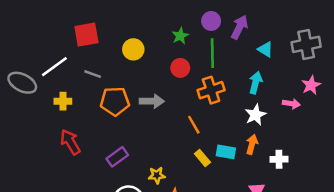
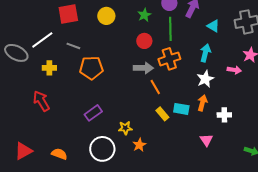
yellow circle: (133, 49) -> (106, 16), moved
gray arrow: (152, 101) -> (143, 68), moved
red arrow: (70, 142) -> (41, 101), moved

